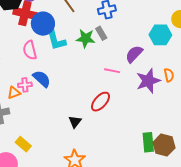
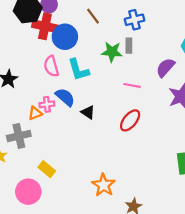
gray rectangle: (101, 33) -> (129, 46), turned 32
cyan L-shape: (56, 40) -> (78, 70), moved
pink line: (112, 71) -> (132, 85), moved
black triangle: (75, 122) -> (88, 112), moved, turned -32

